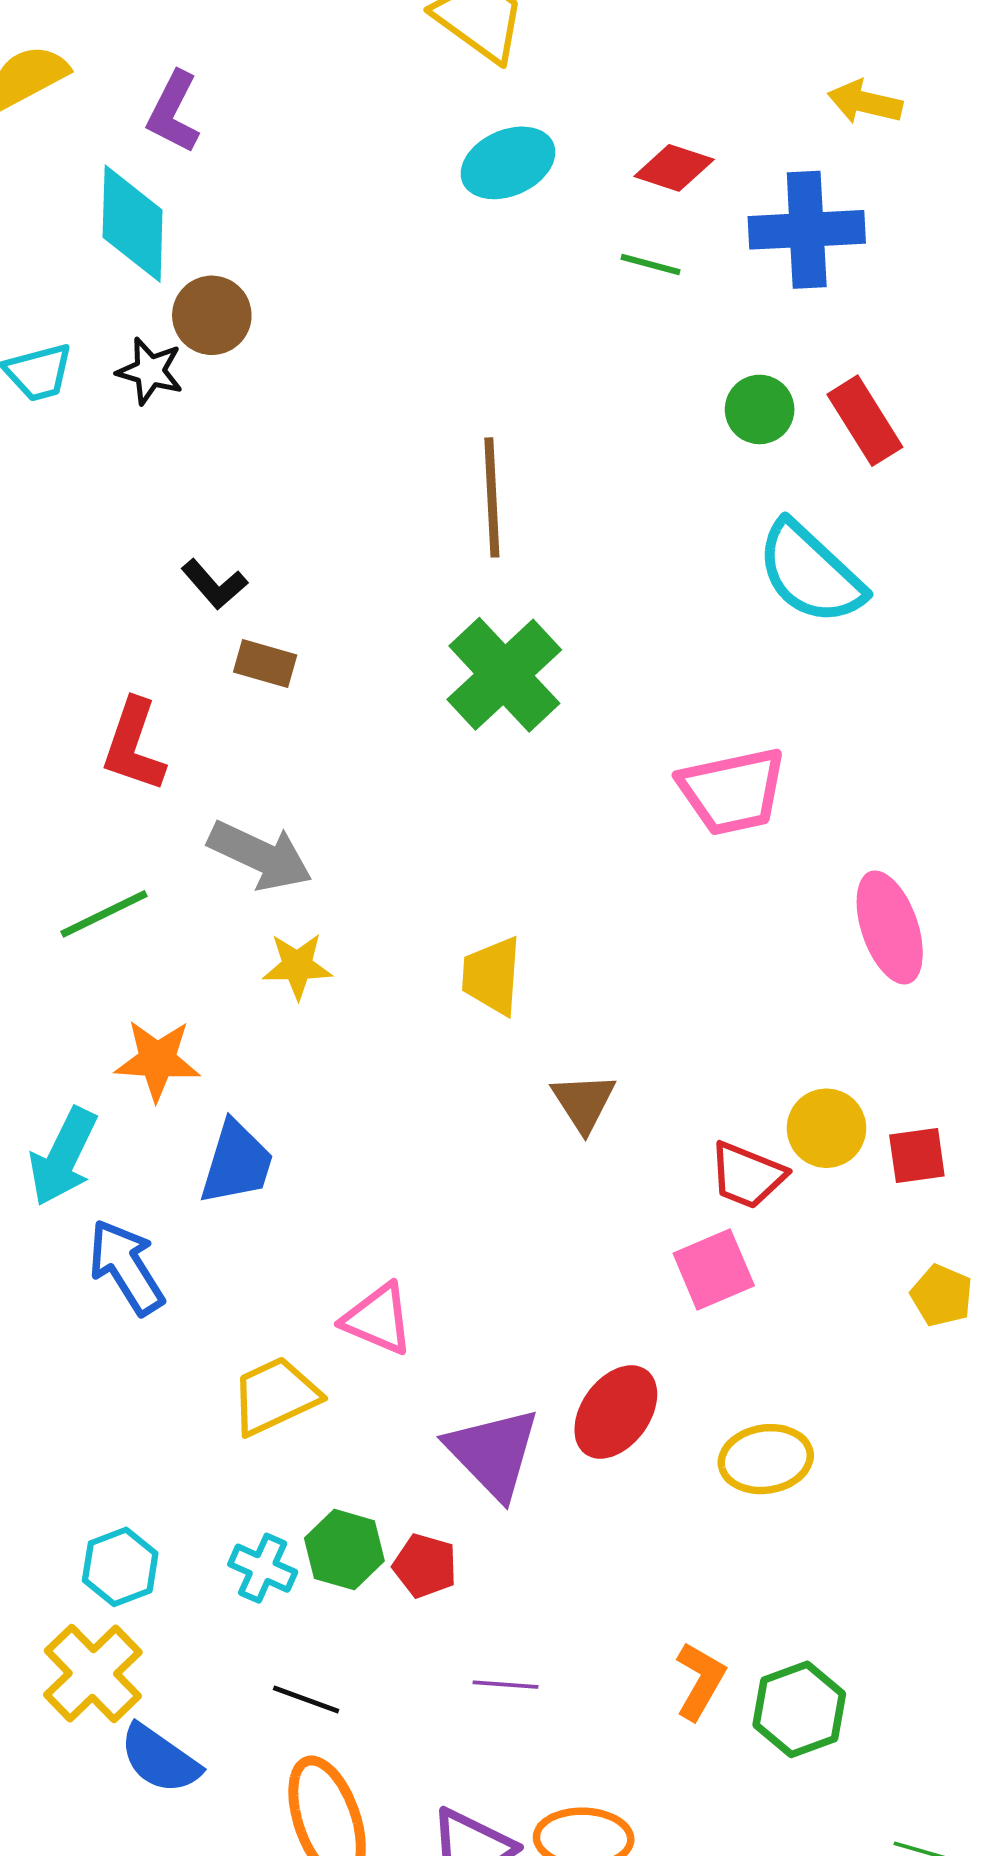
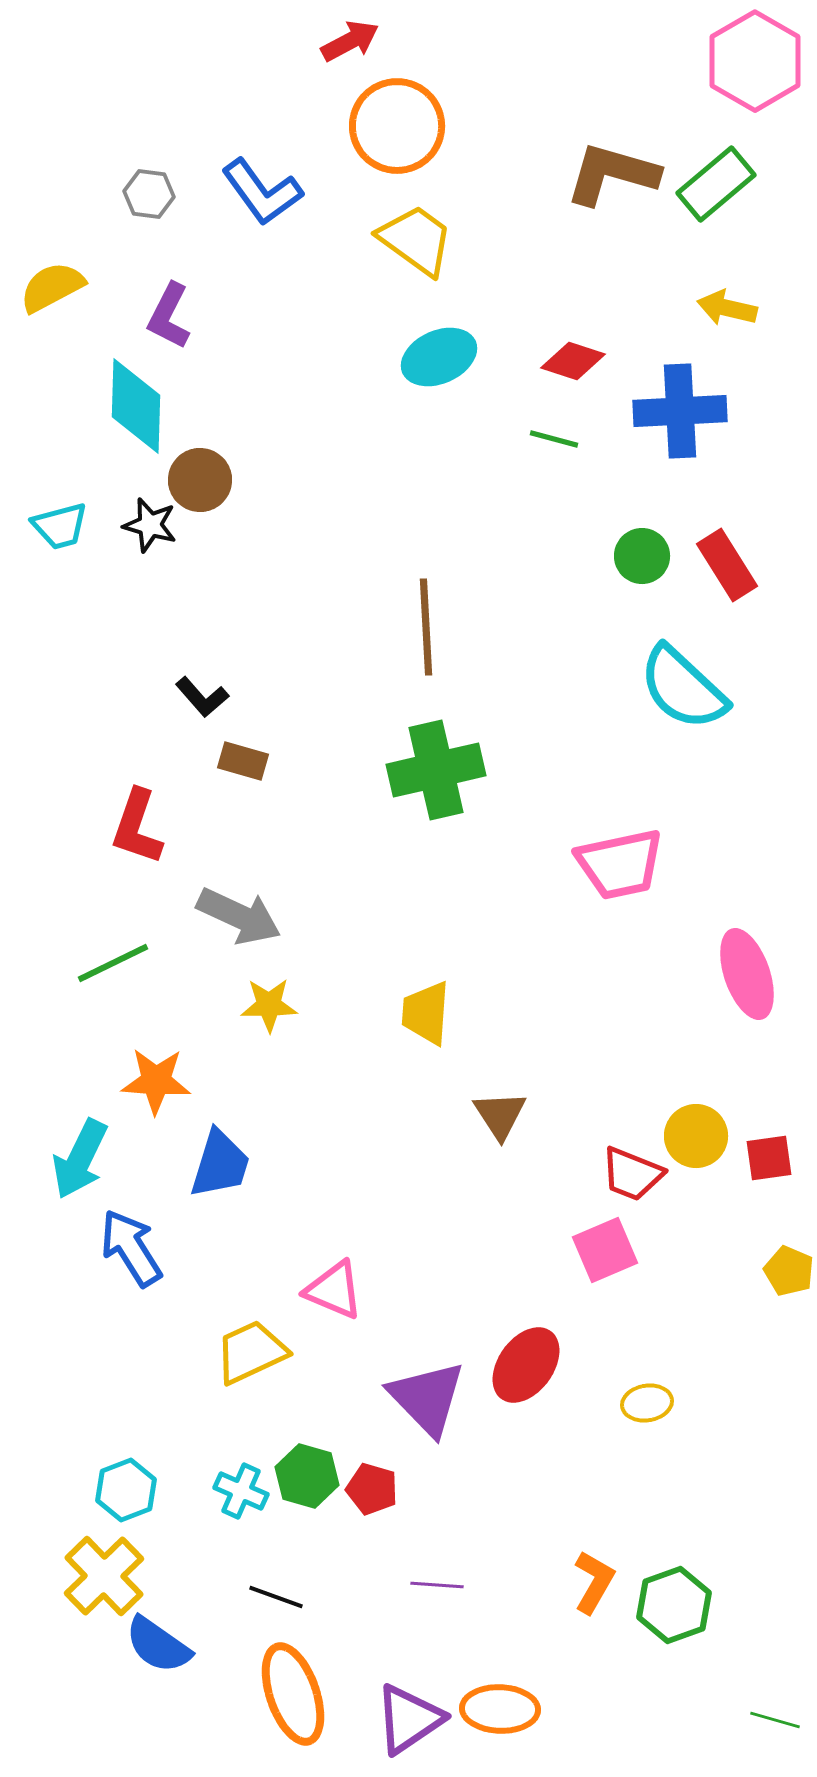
green cross: (504, 675) -> (436, 770), turned 30
yellow ellipse: (766, 1459) -> (647, 1403), size x0.7

